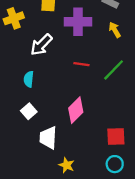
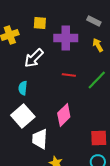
white square: (29, 111) -> (23, 116), size x1.6

